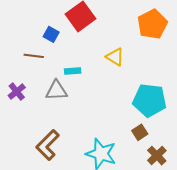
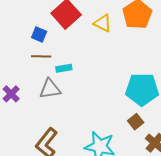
brown line: (34, 56) -> (41, 56), moved
yellow triangle: (115, 57) -> (103, 23), moved

